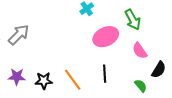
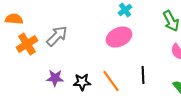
pink ellipse: (106, 37) -> (119, 37), moved

